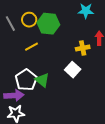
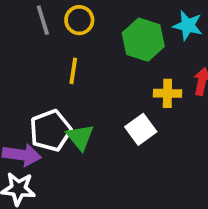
green hexagon: (48, 24) -> (143, 40), moved
yellow line: (31, 47) -> (73, 71), turned -64

